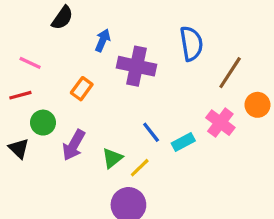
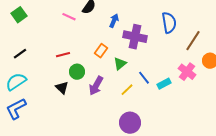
pink line: (30, 63) -> (69, 17), moved
green triangle: (112, 158) -> (120, 64), moved
yellow line: (140, 168) -> (127, 90), moved

